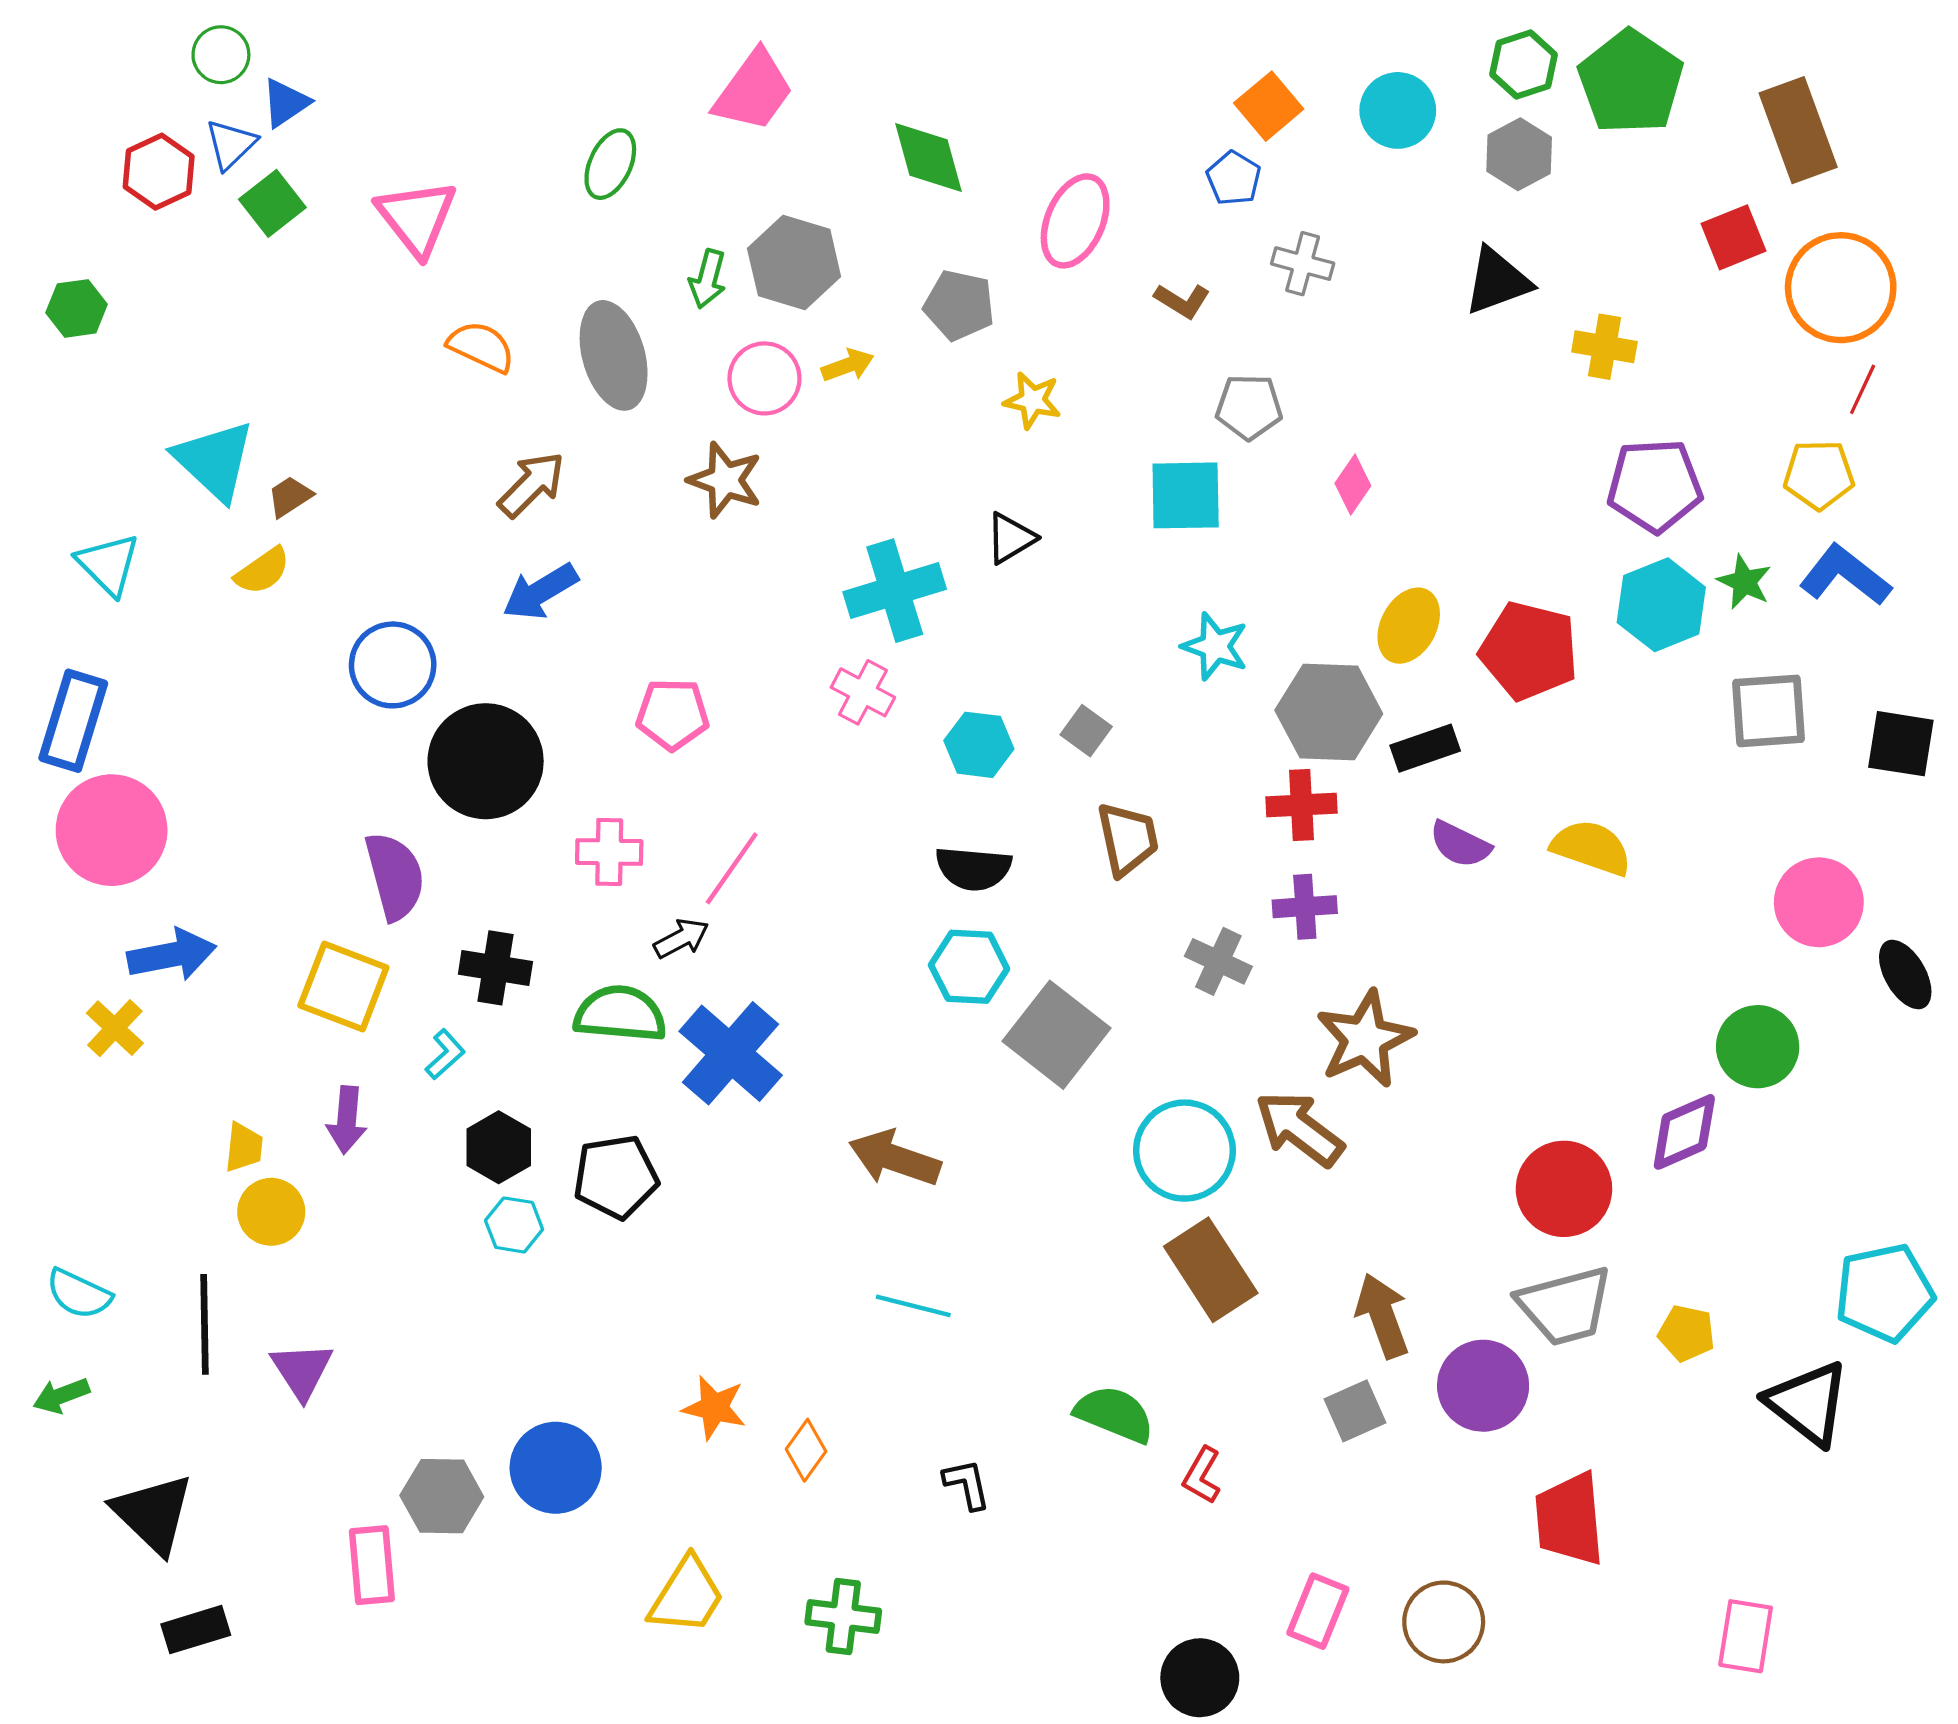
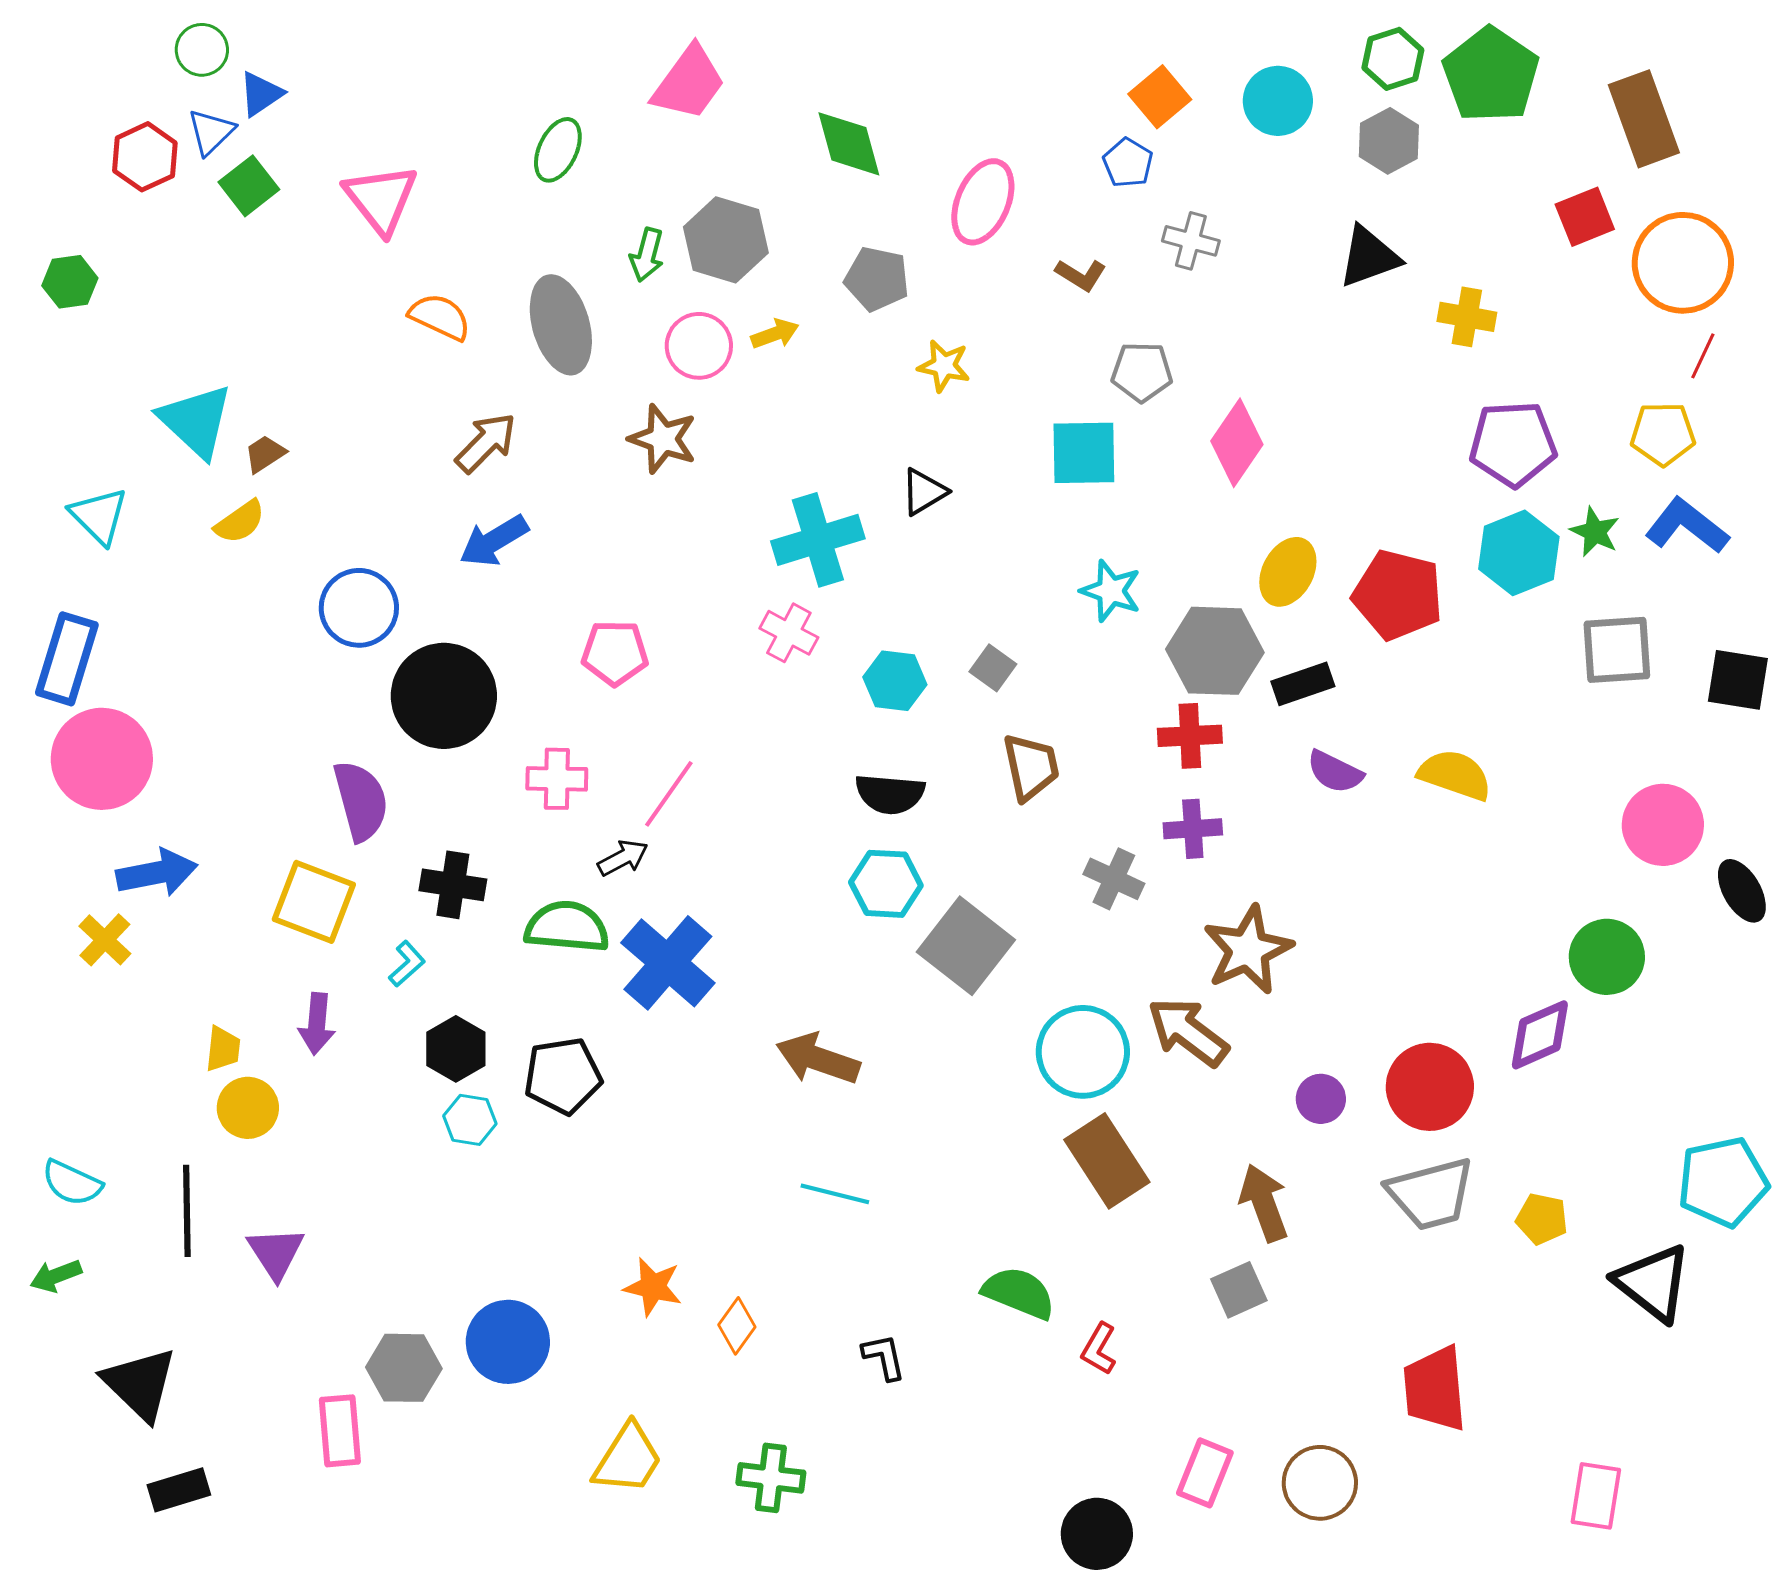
pink diamond: (1353, 485) -> (1237, 443), size x1.6
purple circle: (1483, 1386) -> (1321, 1099), moved, size x0.6

